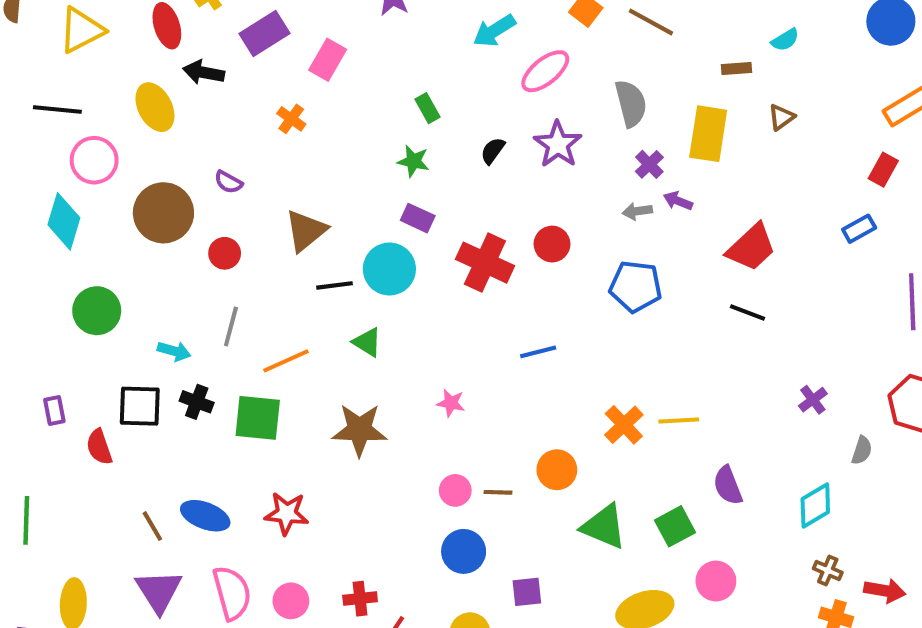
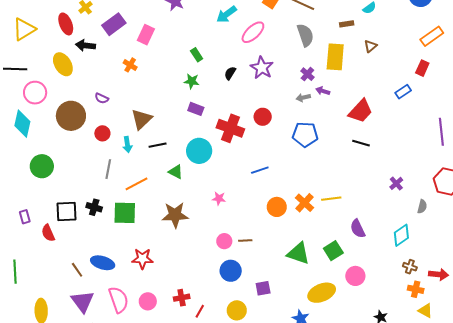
gray semicircle: (631, 103) -> (305, 35), moved
blue rectangle: (859, 229) -> (403, 92), moved
cyan circle: (389, 269) -> (199, 151), moved
cyan arrow: (174, 351) -> (127, 144), moved, turned 70
orange circle: (557, 470) -> (277, 207), moved

